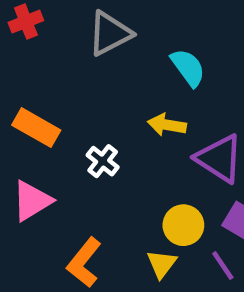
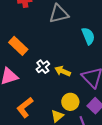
yellow arrow: (167, 125) -> (63, 71), moved

